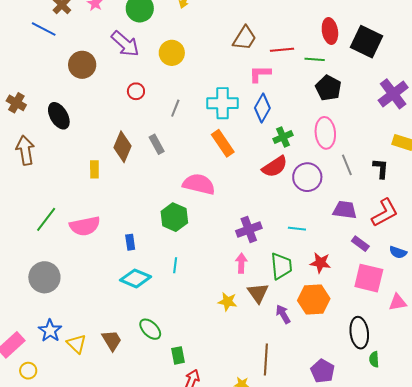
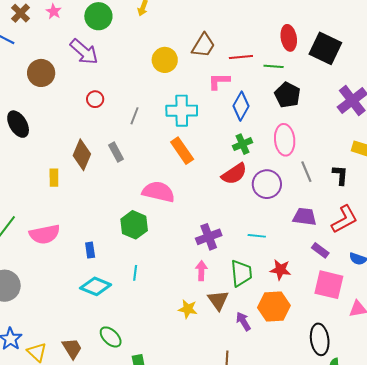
yellow circle: (172, 53) -> (165, 60), moved
blue diamond: (262, 108) -> (241, 106), moved

